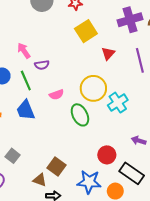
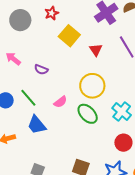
pink arrow: (24, 51) -> (13, 59), moved
purple semicircle: (42, 65) -> (41, 69), moved, turned 48
cyan cross: (118, 103) -> (122, 112), moved

